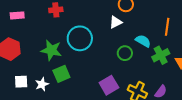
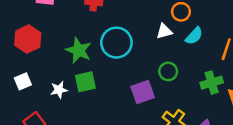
cyan semicircle: (143, 41) -> (194, 36), moved, turned 91
white square: (21, 82) -> (23, 81), moved, turned -32
purple square: (109, 85) -> (143, 92), moved

